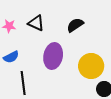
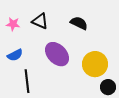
black semicircle: (75, 25) -> (79, 23), turned 60
purple ellipse: (53, 56) -> (57, 54), turned -55

